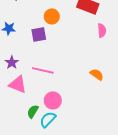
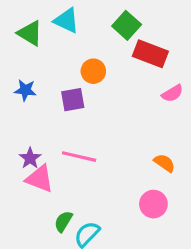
pink semicircle: (102, 30) -> (172, 93), turned 64
purple star: (12, 62) -> (30, 158), moved
pink circle: (53, 100) -> (153, 204), moved

